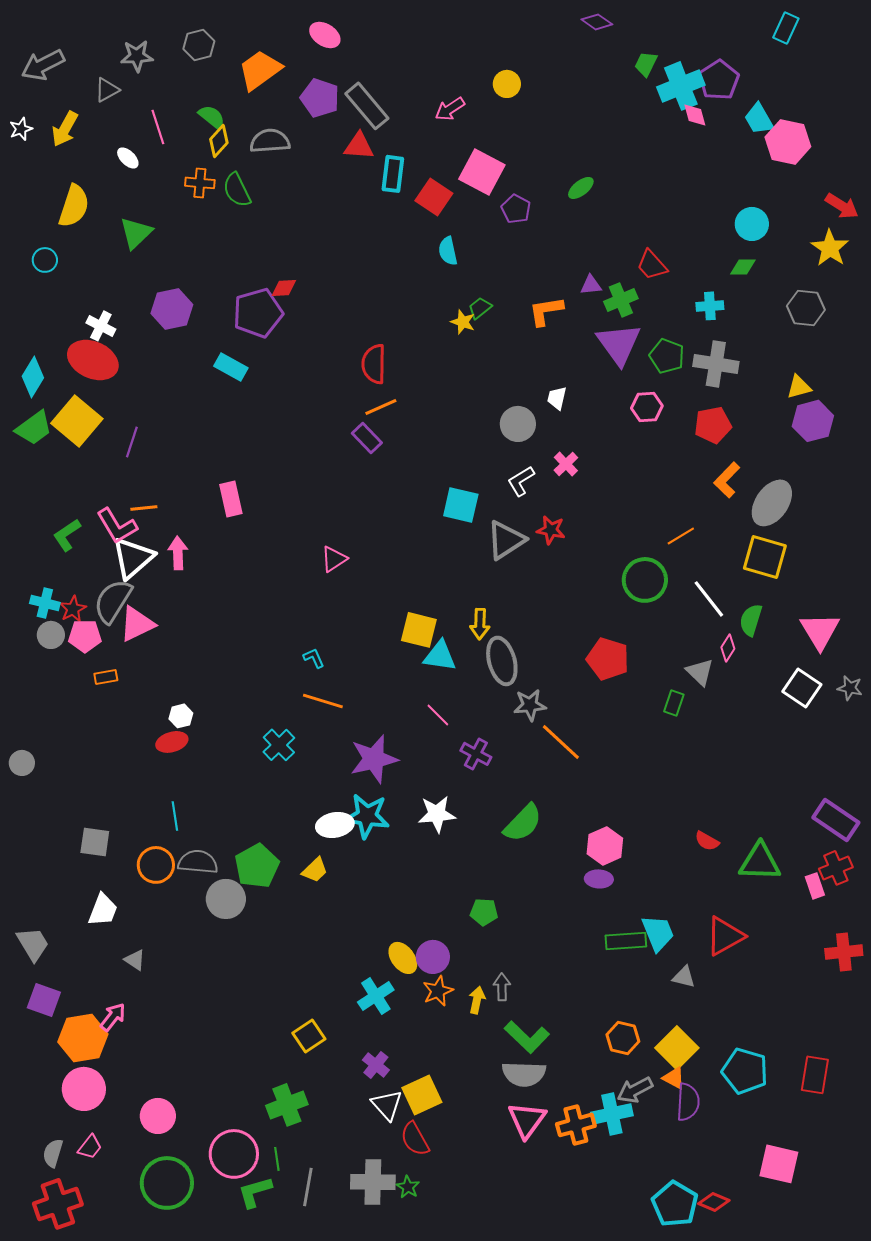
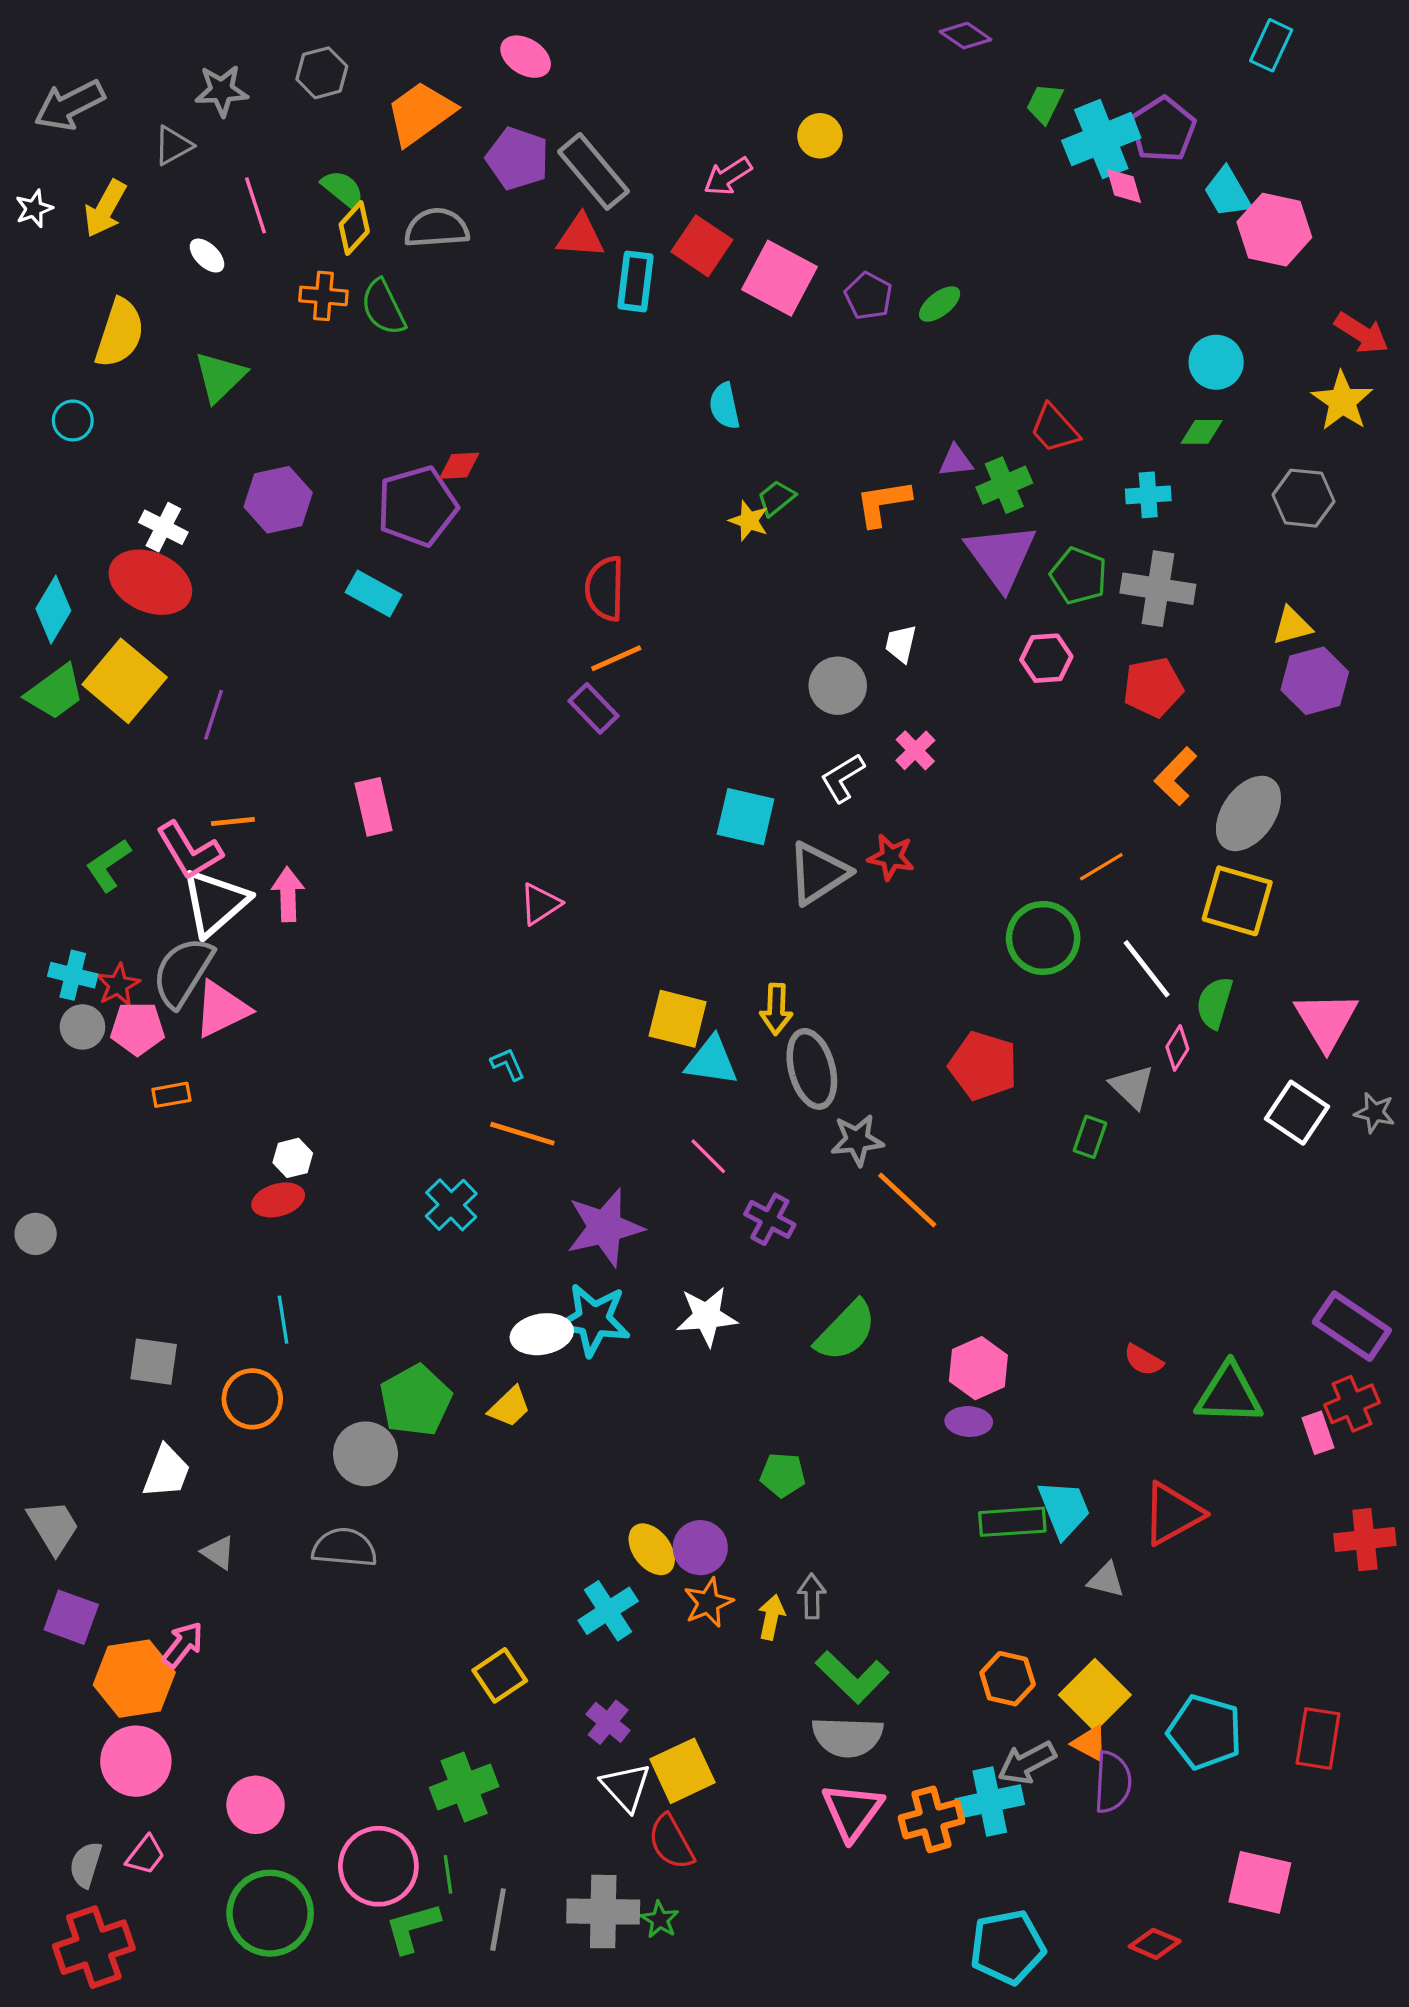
red square: (434, 197) -> (702, 246), moved
purple pentagon: (516, 209) -> (868, 296), moved
gray semicircle: (198, 862) -> (344, 1548), moved
cyan pentagon: (675, 1204) -> (1008, 1947), moved, turned 30

